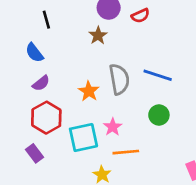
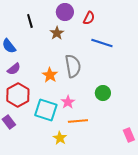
red semicircle: (140, 16) -> (89, 18), turned -40
black line: (46, 20) -> (30, 21), moved
blue line: (158, 75) -> (102, 43), moved
cyan square: (83, 138) -> (46, 110), turned 30

